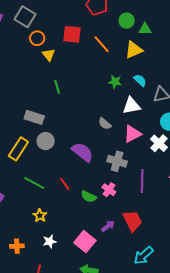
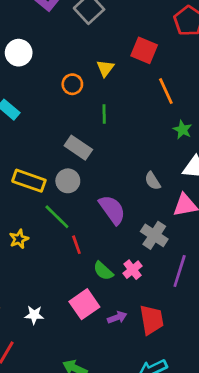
orange circle: (37, 38) -> (72, 84), moved
orange line: (102, 44) -> (166, 91), moved
gray rectangle: (34, 117) -> (78, 148), moved
yellow rectangle: (18, 149) -> (29, 181), turned 60
green line: (34, 183) -> (57, 217), moved
yellow star: (40, 216) -> (19, 239), moved
pink square: (85, 242) -> (84, 304), moved

